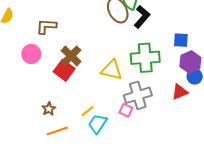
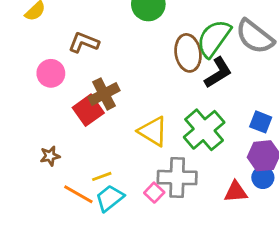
green cross: (145, 58) -> (204, 130), turned 36
orange line: (57, 131) -> (78, 194), moved, turned 30

